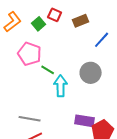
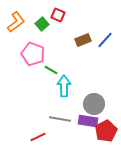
brown rectangle: (81, 21) -> (83, 40), moved
gray circle: (91, 73) -> (94, 104), moved
gray line: (30, 119) -> (60, 119), moved

